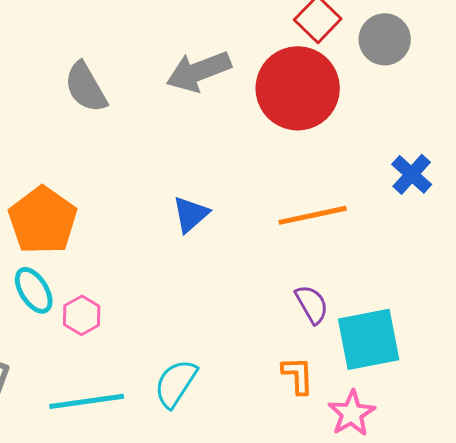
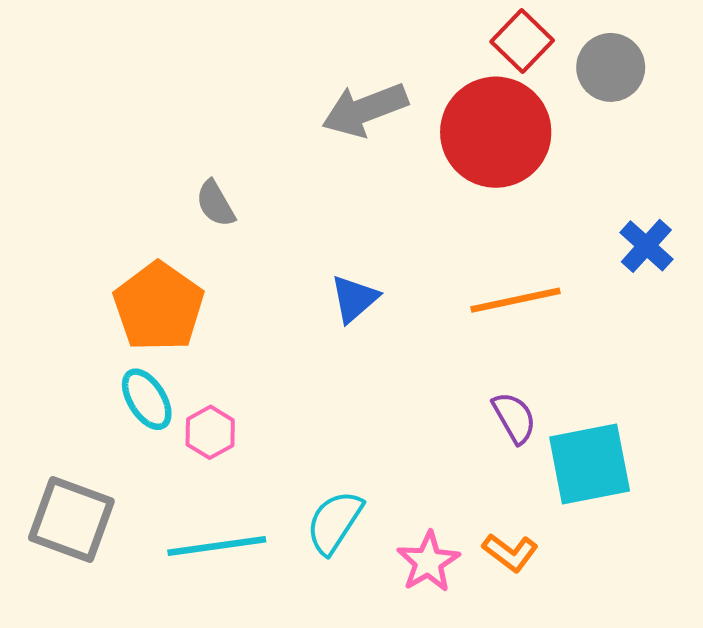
gray semicircle: (86, 87) -> (215, 204), moved, size x0.7
orange L-shape: (298, 375) -> (510, 553), moved, turned 129
pink star: (352, 413) -> (428, 562), moved

